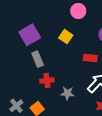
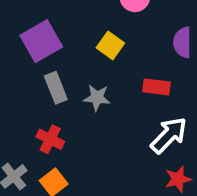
red cross: (47, 80) -> (50, 139), moved, turned 32
gray star: (67, 93) -> (97, 98), moved

